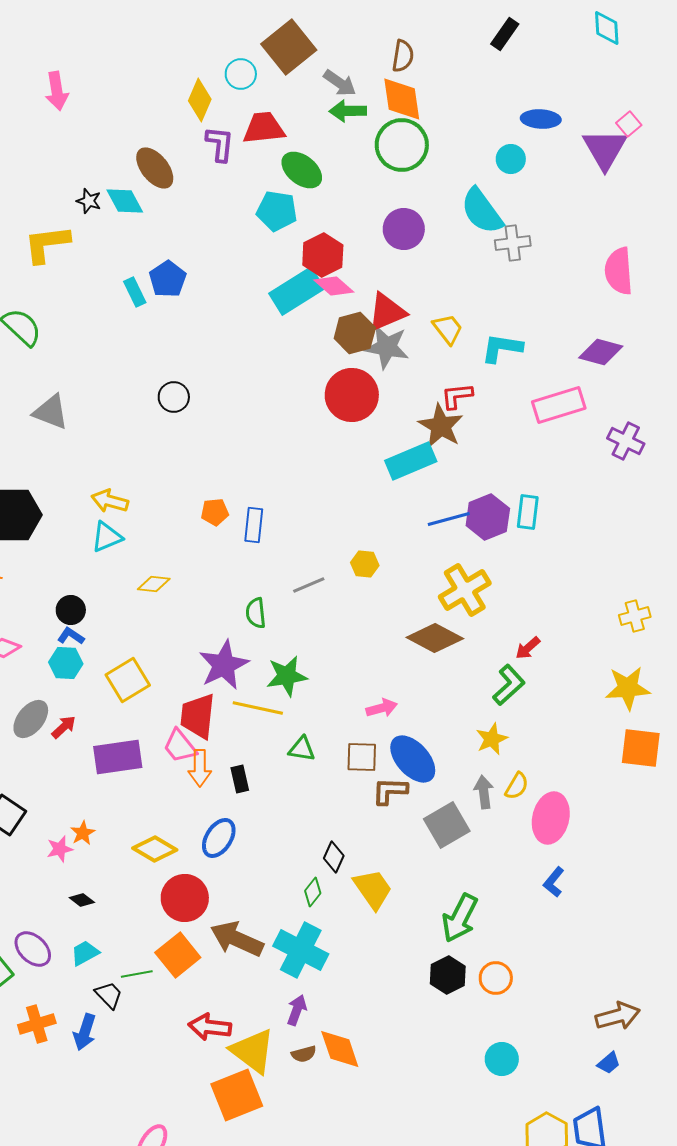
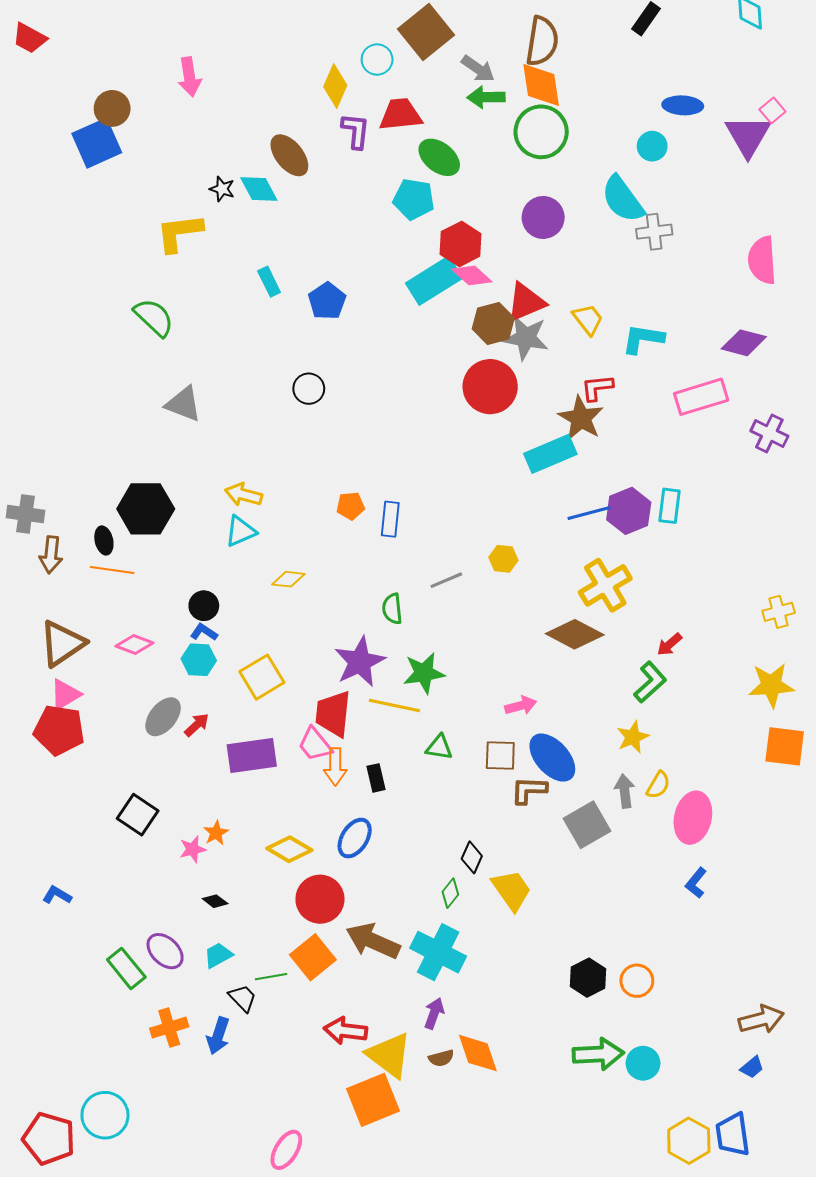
brown semicircle: (403, 56) -> (542, 41), size x1.5
blue pentagon: (168, 279) -> (327, 301), moved
green arrow: (460, 918) -> (598, 1054), moved, turned -120

